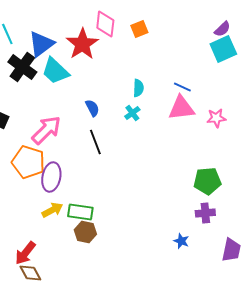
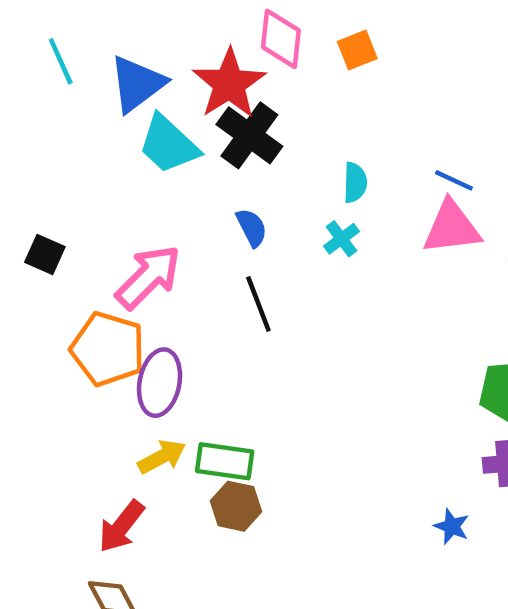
black cross: (22, 67) -> (249, 135), moved
red arrow: (25, 253) -> (121, 526), moved

